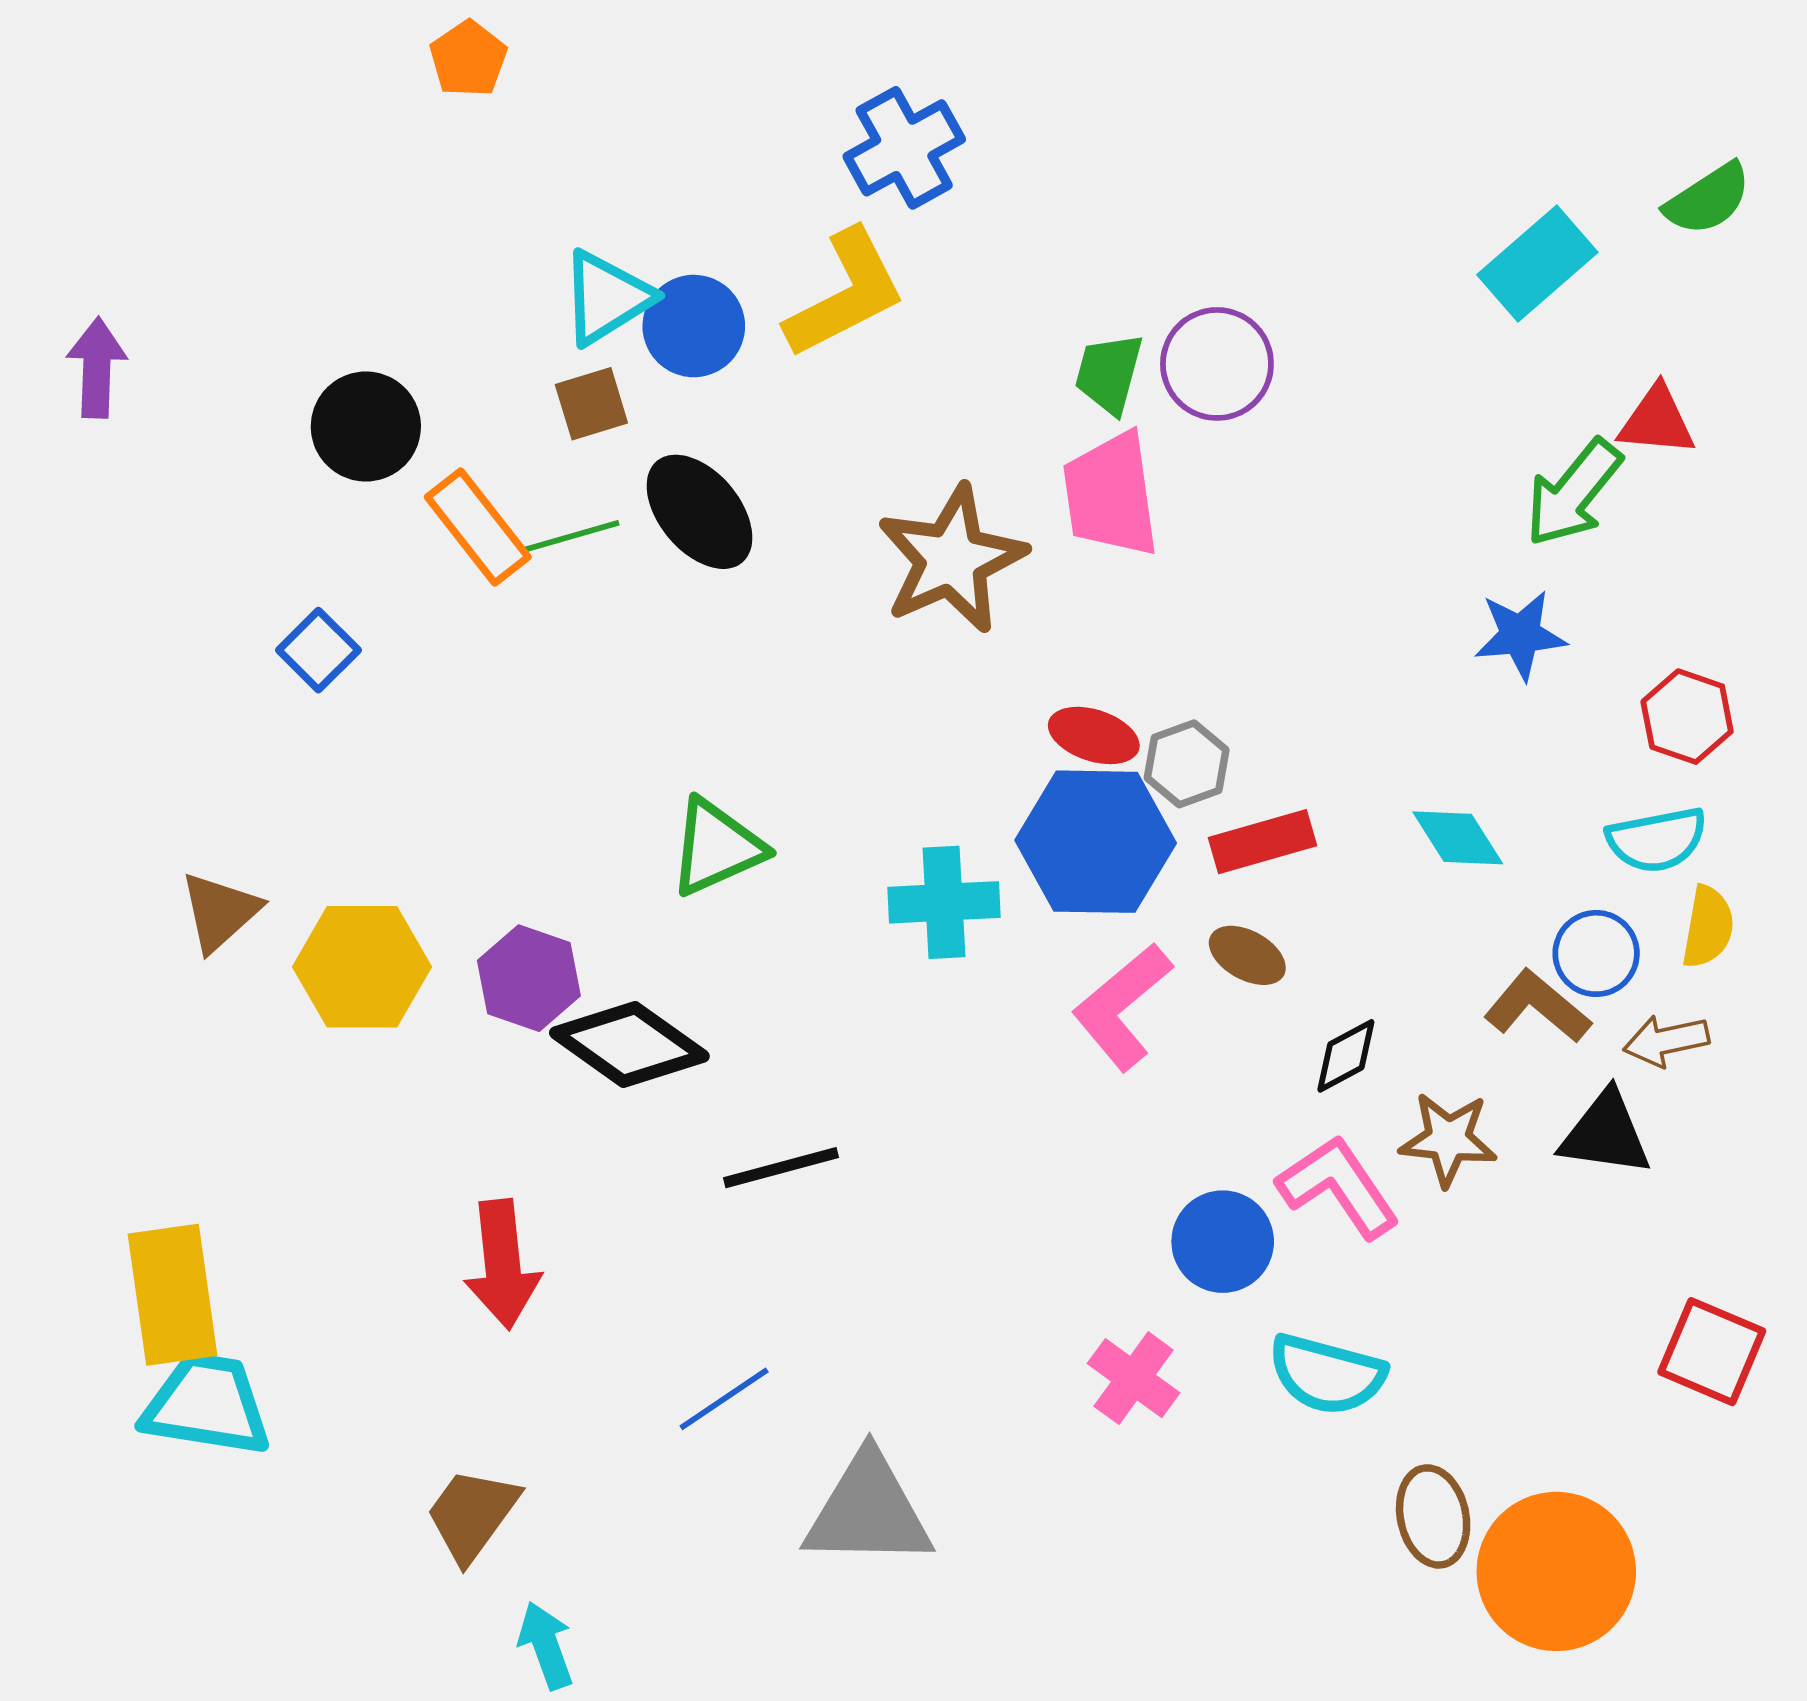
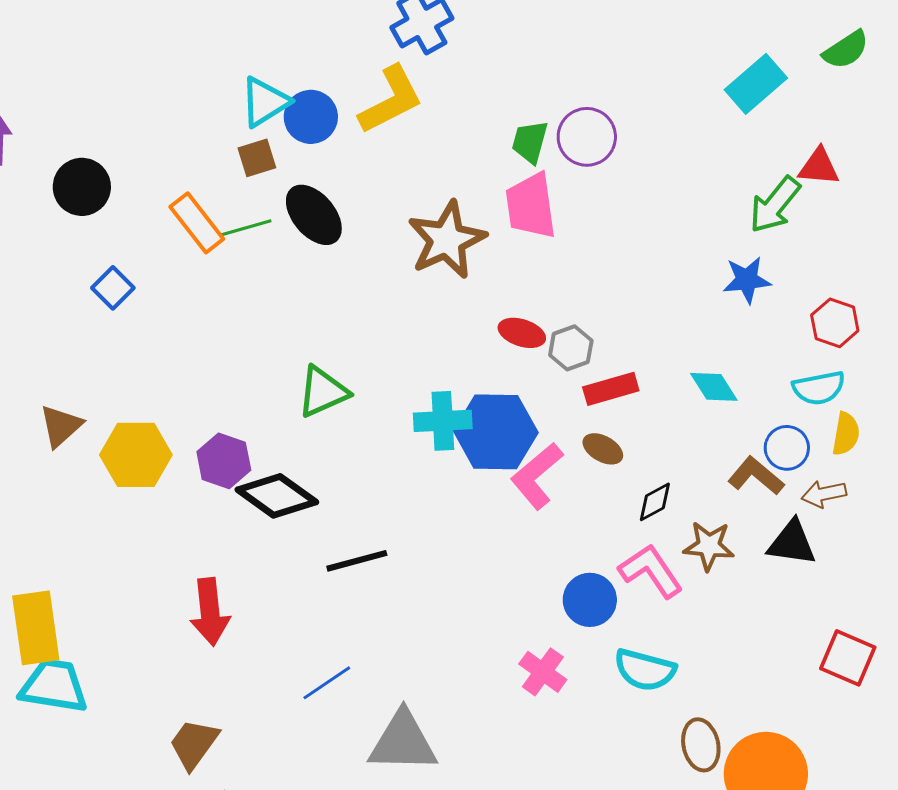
black circle: (366, 427) -> (82, 187), moved
blue hexagon: (1096, 842) -> (496, 432), moved

